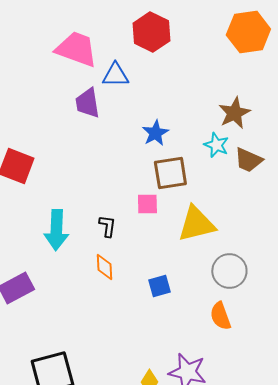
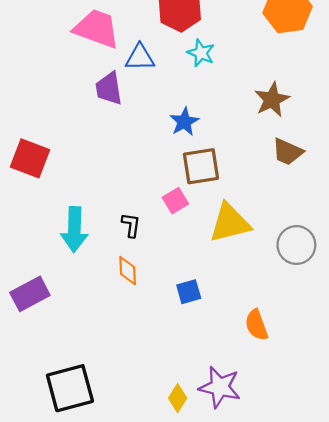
cyan star: (216, 145) -> (201, 53), moved
pink square: (147, 204) -> (175, 201), turned -30
gray circle: (229, 271) -> (296, 245), moved

